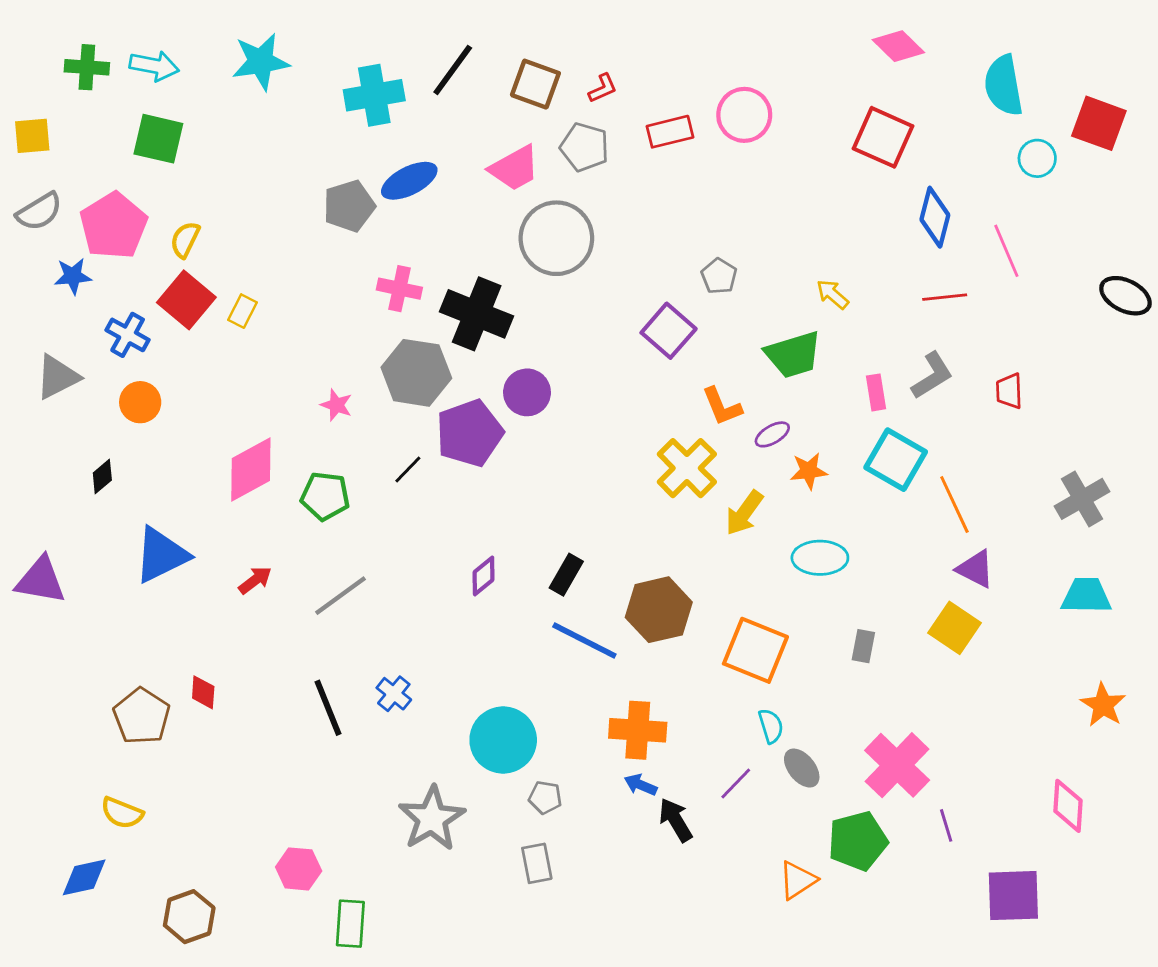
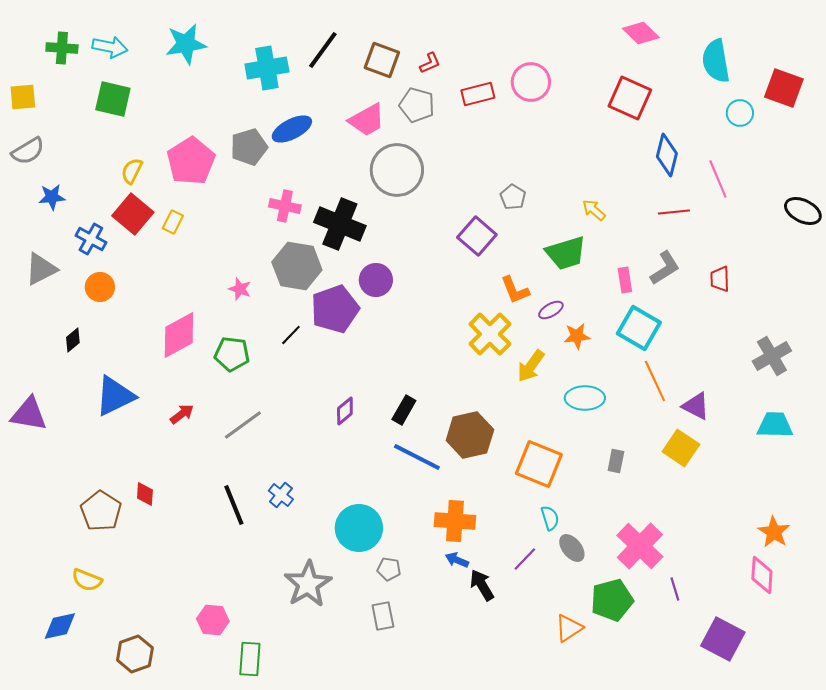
pink pentagon: (114, 226) -> (191, 161), moved
orange line: (954, 505) -> (655, 381), moved
orange star: (1103, 705) -> (774, 532), moved
purple square: (1013, 896) -> (723, 639), turned 30

